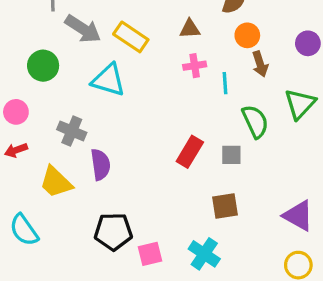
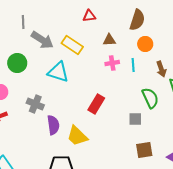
brown arrow: (260, 64) -> (161, 69), moved
cyan line: (225, 83) -> (133, 65), moved
red rectangle: (190, 152) -> (96, 104), moved
yellow trapezoid: (56, 182) -> (77, 136), moved
brown square: (225, 206) -> (144, 150), moved

